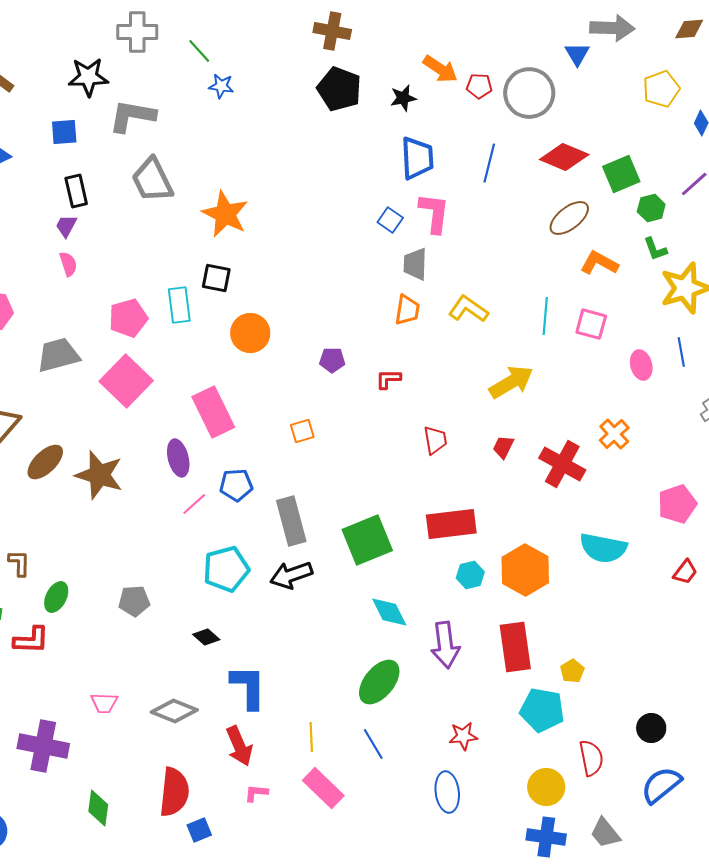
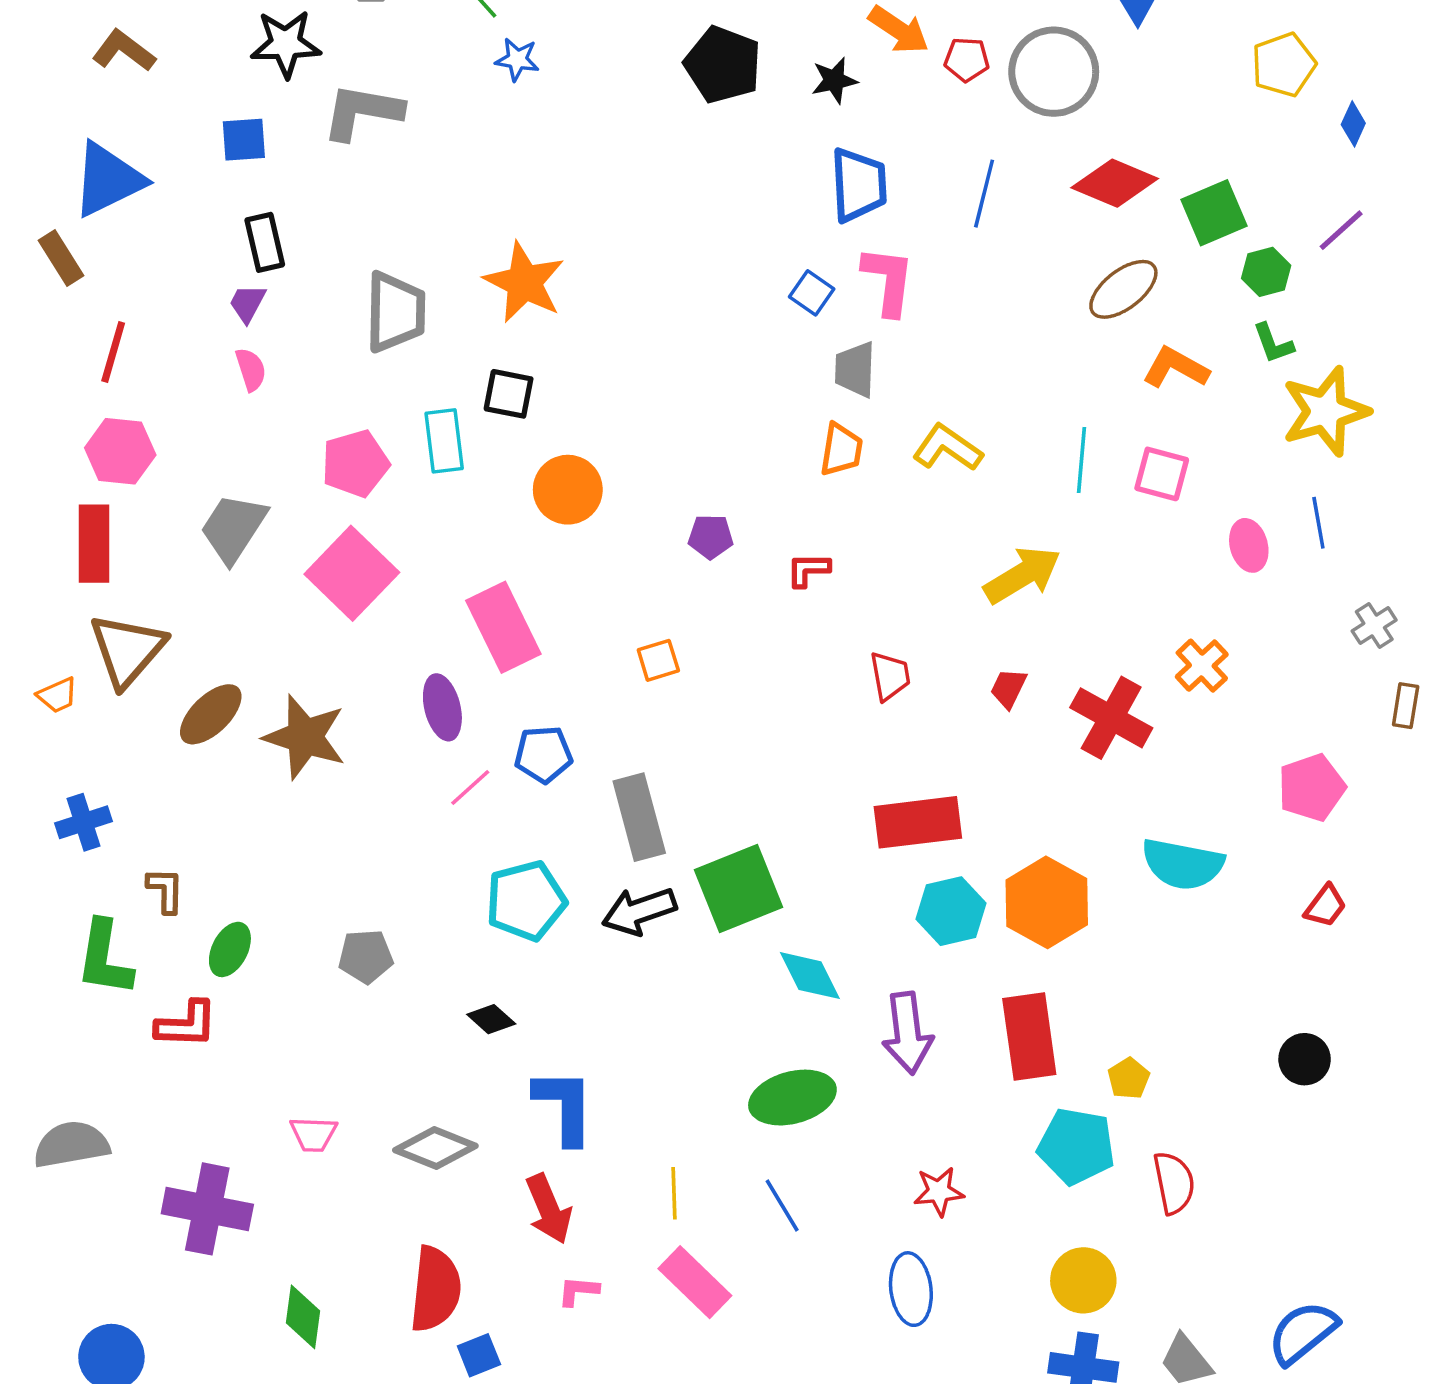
gray trapezoid: (152, 180) -> (395, 312), moved, turned -153
gray trapezoid: (58, 355) -> (233, 528), turned -42
green square: (367, 540) -> (738, 888), moved
cyan hexagon: (470, 575) -> (951, 911), size x1.4
green ellipse: (379, 682) -> (792, 1098), turned 36
black circle: (651, 728) -> (1305, 1059), moved
red semicircle: (591, 758) -> (1174, 1183), moved
blue semicircle: (661, 785) -> (1303, 1333), moved

